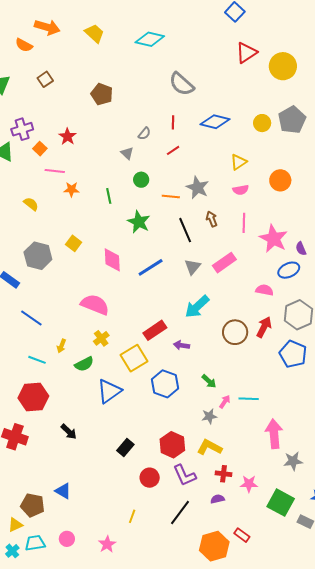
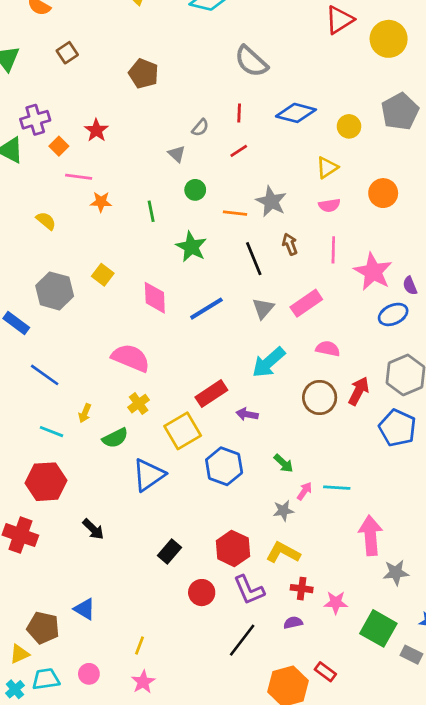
yellow circle: (262, 123) -> (349, 126), moved
pink semicircle: (264, 290) -> (328, 349), moved
yellow line: (132, 516) -> (140, 646), moved

